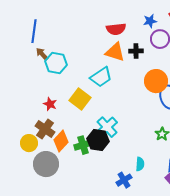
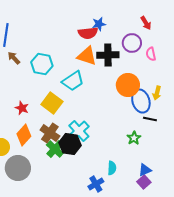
blue star: (150, 21) -> (99, 24), moved
black cross: (136, 51) -> (108, 55), size x1.5
cyan hexagon: (56, 63) -> (42, 64), moved
brown cross: (45, 129) -> (50, 133), moved
orange diamond: (61, 141) -> (24, 135), moved
green cross: (83, 145) -> (55, 149), turned -30

